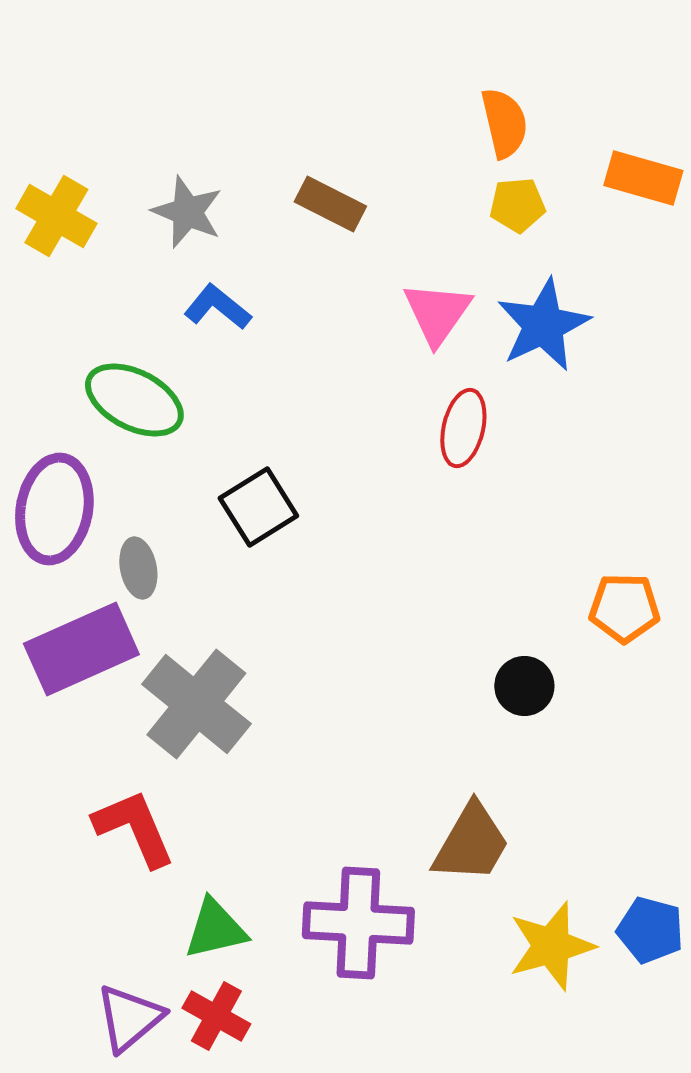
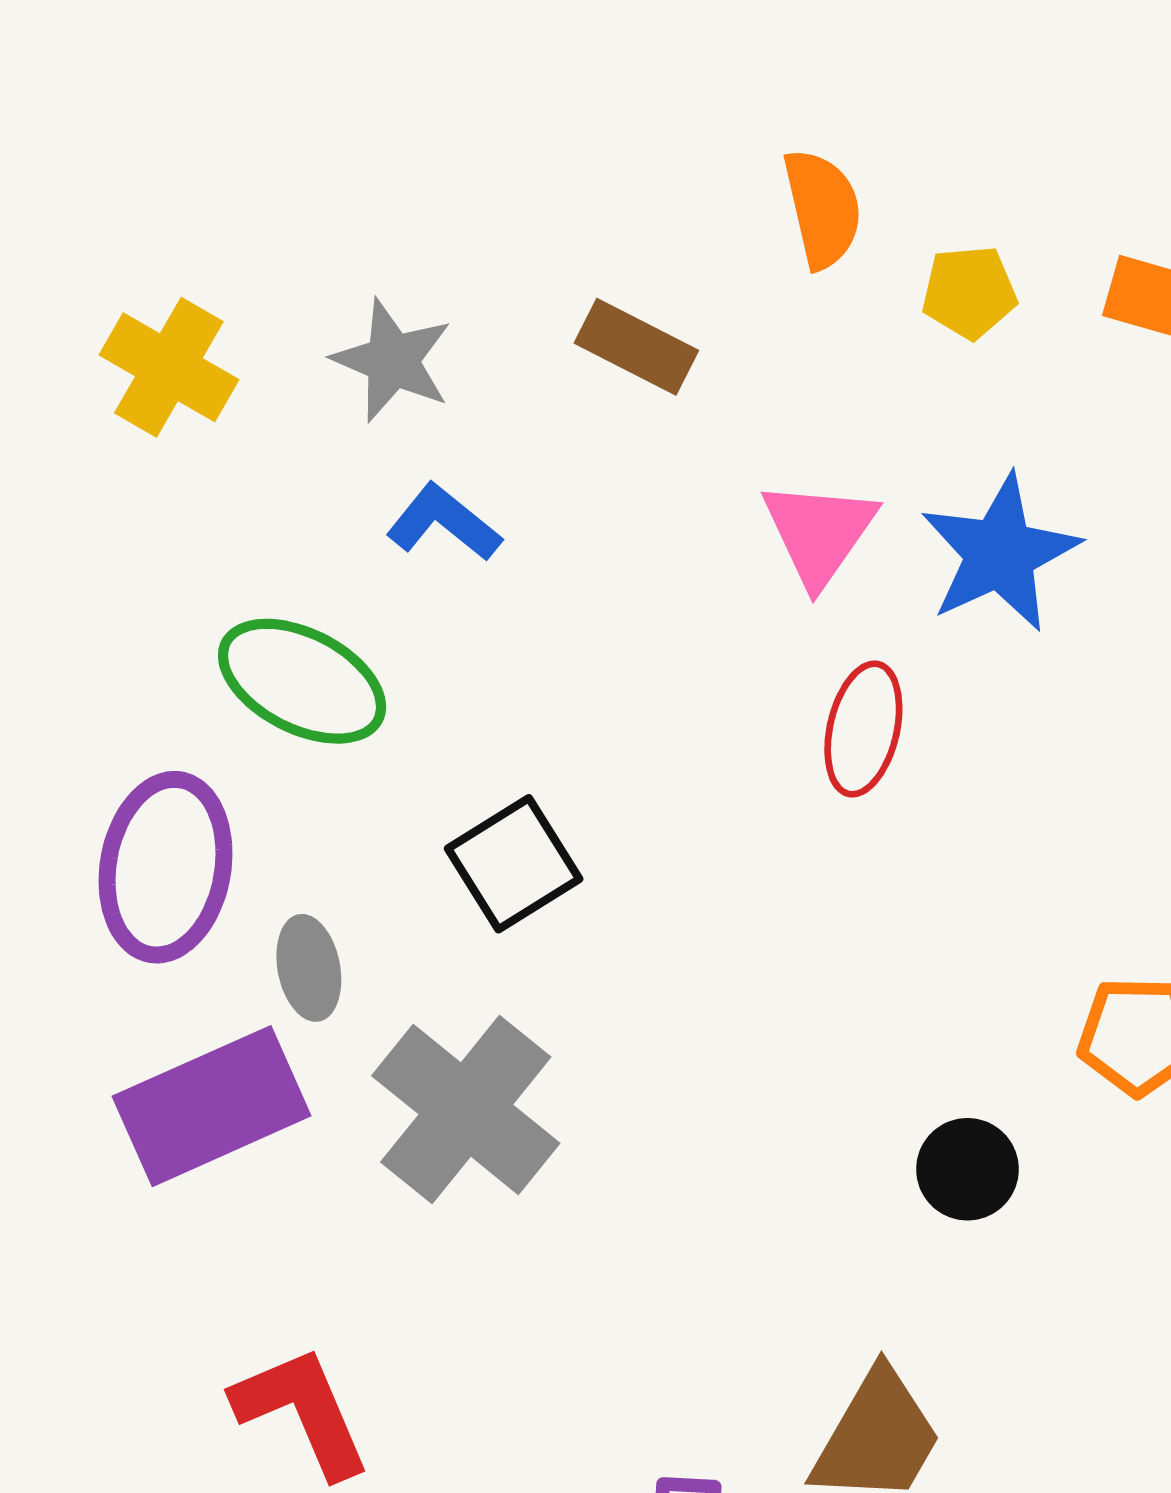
orange semicircle: (504, 123) -> (822, 209), moved
yellow pentagon: (517, 205) -> (969, 292), moved
gray cross: (196, 704) -> (466, 1109), moved

